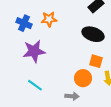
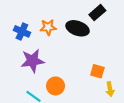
black ellipse: (93, 34) -> (78, 28), moved
orange circle: (83, 78) -> (56, 86), moved

